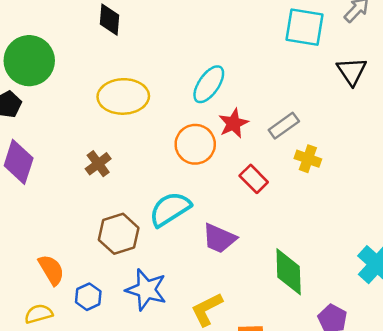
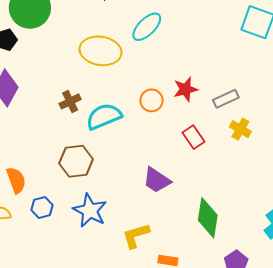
cyan ellipse: (209, 84) -> (147, 27), moved
orange circle: (195, 144) -> (151, 100), size x0.7
cyan semicircle: (170, 209) -> (104, 116), moved

